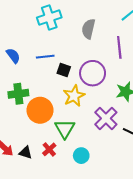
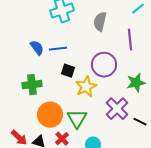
blue semicircle: (13, 56) -> (37, 48), moved
black square: (64, 70) -> (68, 71), moved
orange circle: (40, 110) -> (50, 115), moved

